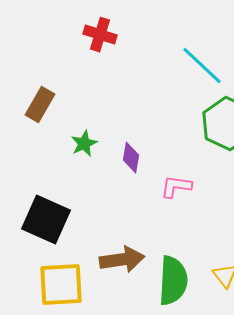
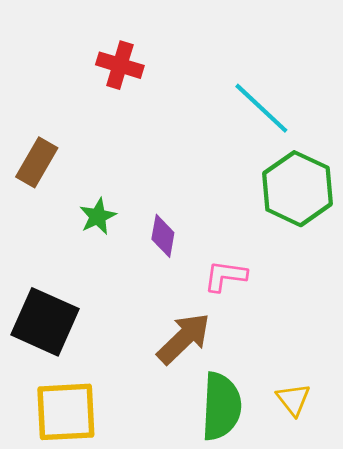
brown arrow: (122, 260) -> (184, 338), moved, turned -36

